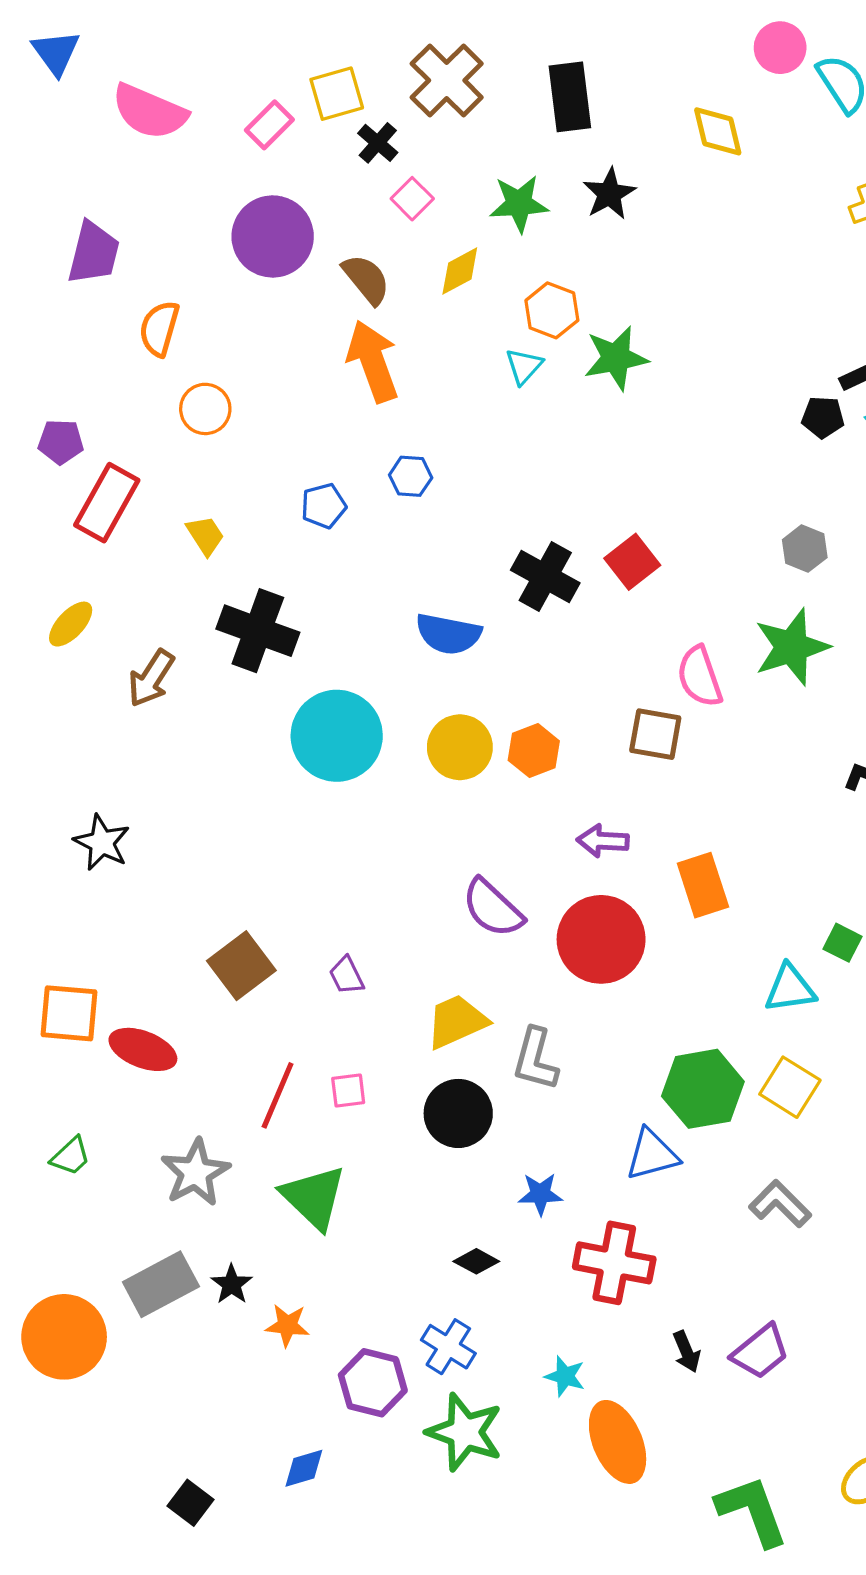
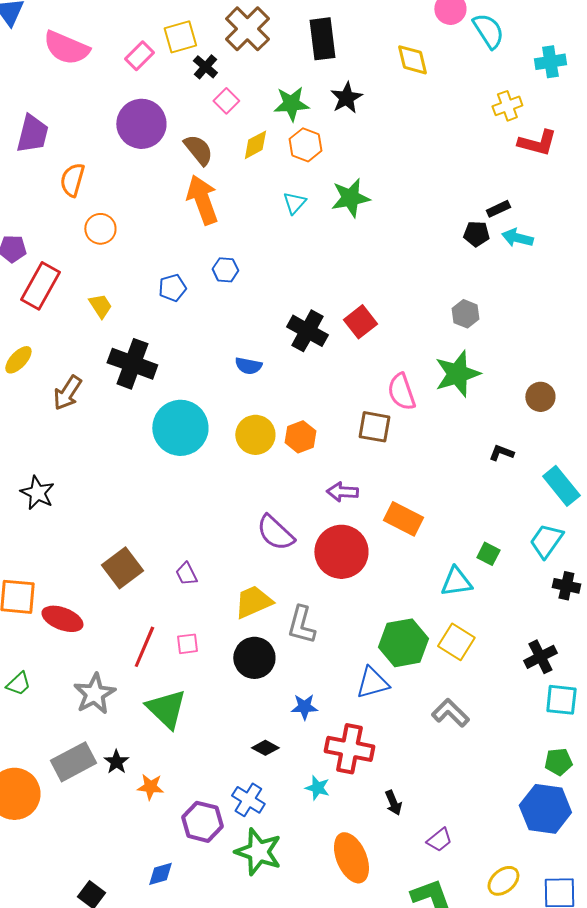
orange hexagon: (552, 310) -> (305, 145), moved
blue semicircle: (448, 634) -> (248, 366), size x0.7
orange rectangle: (703, 885) -> (403, 519), turned -45
purple trapezoid: (760, 1352) -> (439, 840), moved, size x0.7
cyan star: (565, 1376) -> (317, 788), moved

